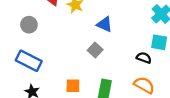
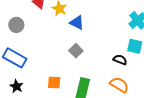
blue triangle: (105, 24) -> (77, 23), moved

